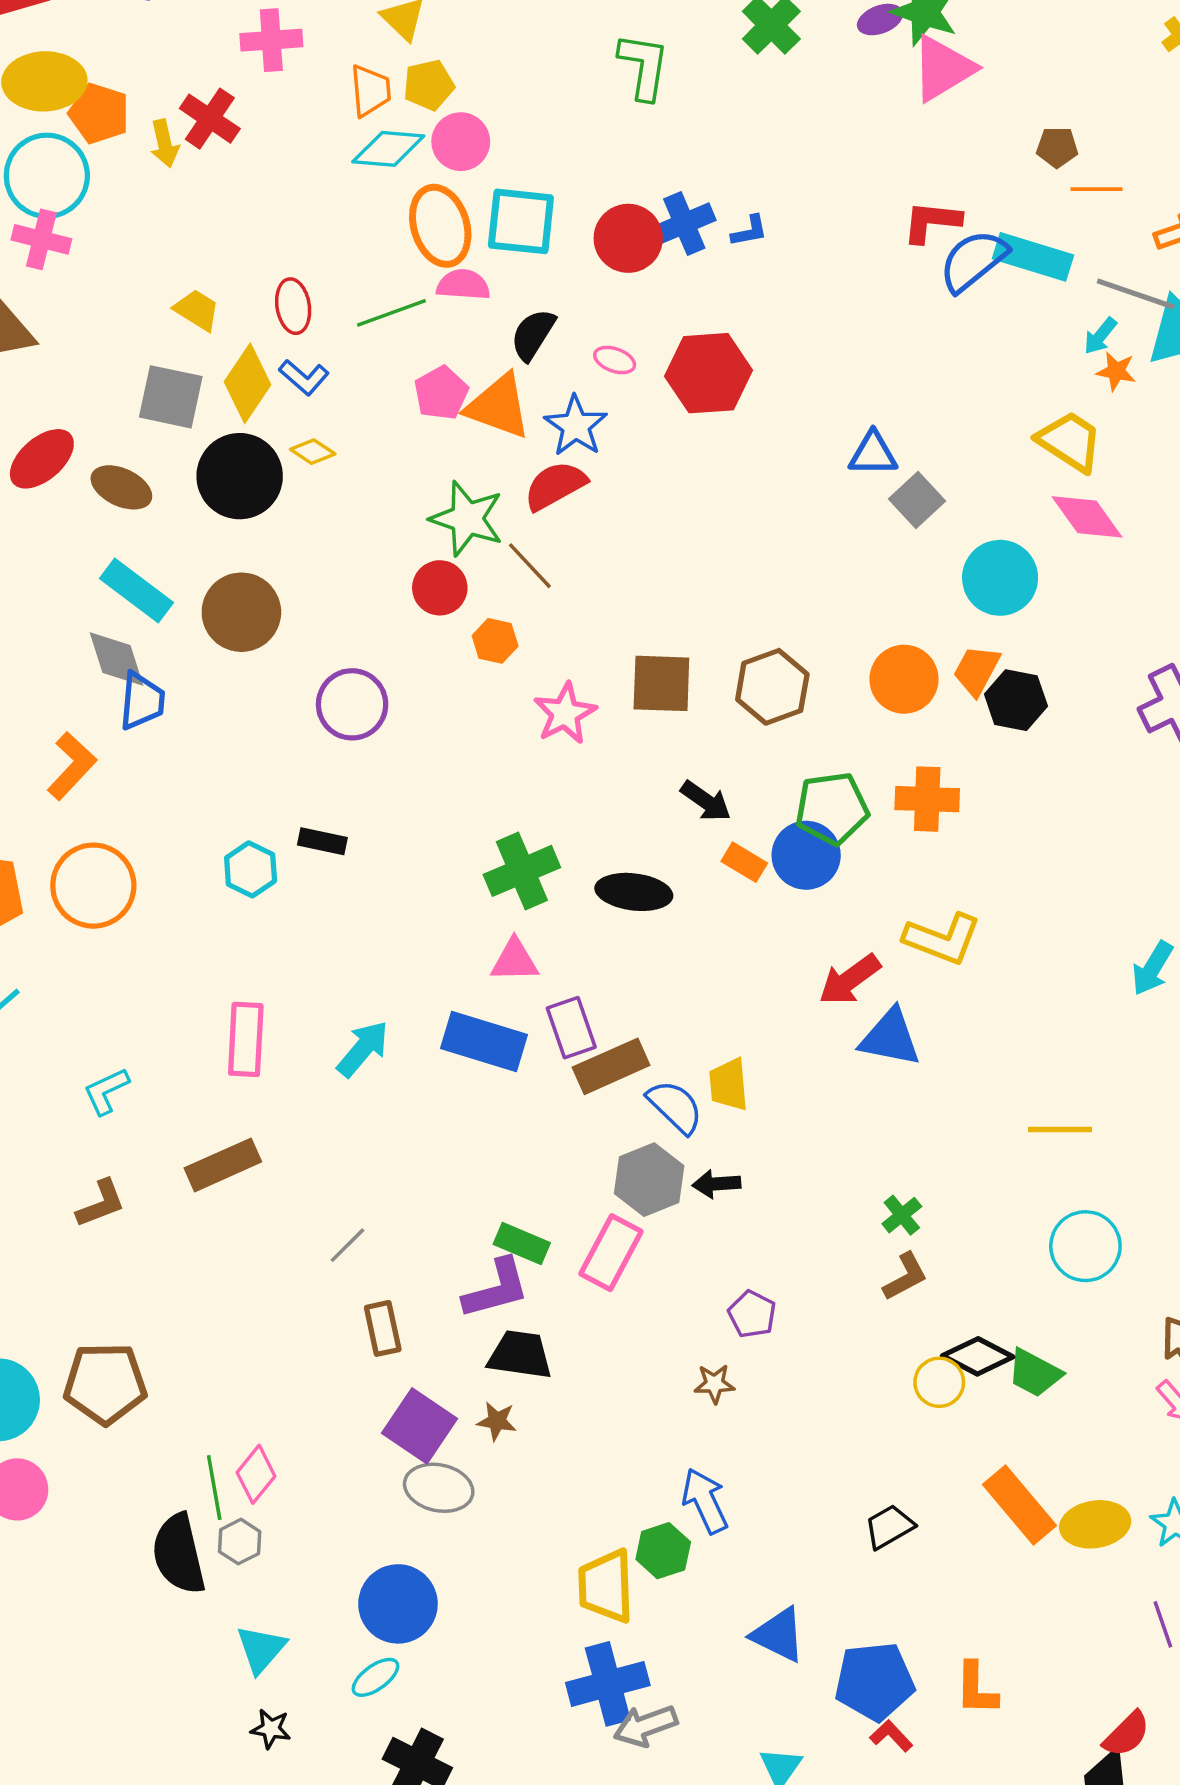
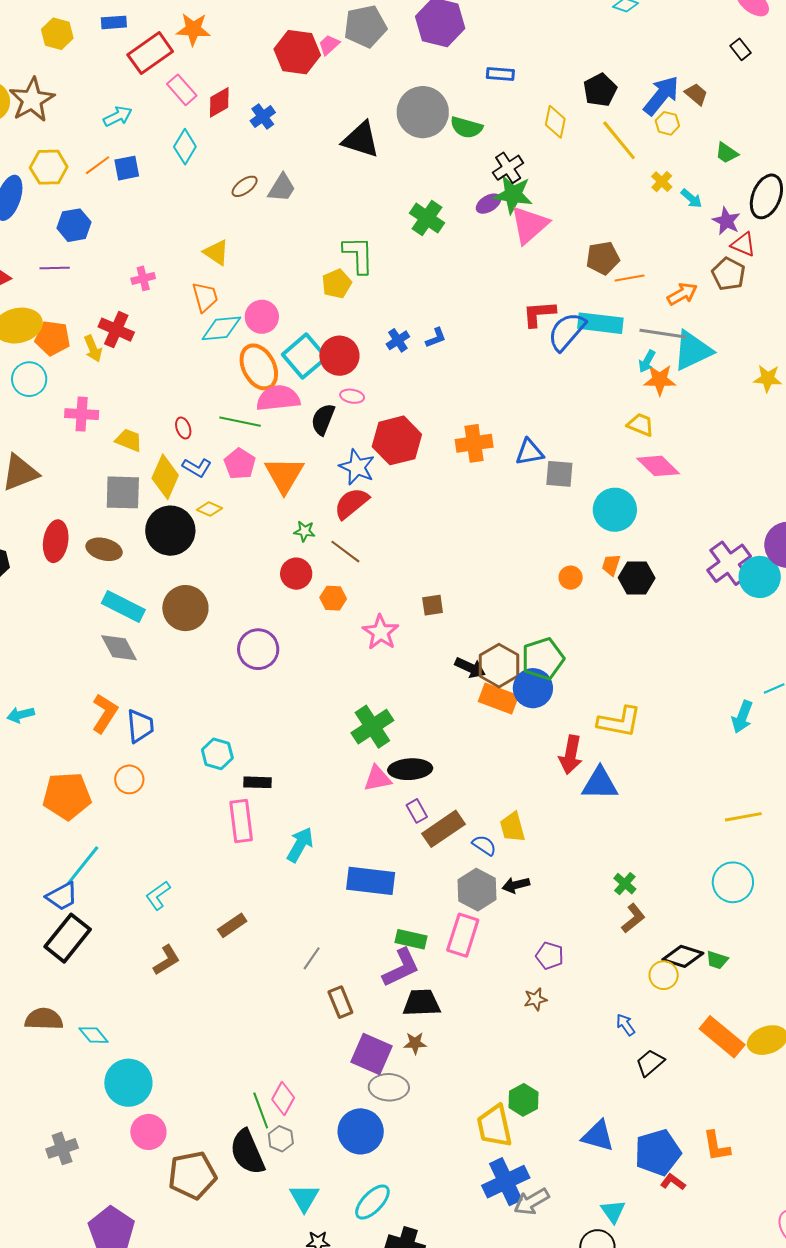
pink cross: (271, 40) -> (143, 278), size x0.7
yellow pentagon: (429, 85) -> (337, 284), moved
brown pentagon: (1057, 147) -> (603, 258), size x1.4
cyan circle: (47, 176) -> (29, 379), size x0.7
cyan square: (521, 221) -> (304, 356), turned -36
blue cross: (684, 224) -> (398, 340), size x0.7
red circle: (628, 238) -> (339, 356), moved
pink cross: (41, 239) -> (82, 414), moved
pink semicircle: (463, 285) -> (278, 398), size x1.4
red ellipse: (293, 306) -> (183, 428), size x0.7
green line: (391, 313) -> (240, 422), turned 42
pink ellipse: (615, 360) -> (352, 396), moved
orange star: (1116, 371) -> (660, 380), size x1.4
red hexagon: (708, 373) -> (397, 440), moved
pink pentagon: (441, 393) -> (240, 464), moved
orange triangle: (498, 406) -> (284, 475), moved, turned 51
yellow trapezoid: (1070, 441) -> (640, 425), size x0.7
red ellipse: (42, 459) -> (56, 541), turned -30
gray square: (917, 500) -> (559, 474), turned -32
green star: (467, 519) -> (304, 531), size x0.5
orange trapezoid: (977, 670) -> (611, 565), size x0.7
orange circle: (904, 679) -> (571, 578), size x0.6
brown square: (661, 683) -> (433, 605), size x0.6
brown hexagon: (772, 687) -> (499, 666), moved
blue trapezoid: (142, 701) -> (140, 726), moved
orange cross: (927, 799) -> (474, 443), moved
black rectangle: (322, 841) -> (258, 782), moved
orange rectangle: (744, 862) -> (498, 699), size x1.5
orange circle: (93, 886) -> (129, 779), size x0.6
black ellipse: (634, 892) -> (410, 769), moved
red arrow: (850, 980) -> (571, 755), turned -33
purple rectangle: (571, 1028) -> (417, 811), size x0.7
pink rectangle: (246, 1039) -> (241, 821), moved
blue rectangle: (484, 1041) -> (371, 881), moved
blue semicircle: (675, 1107) -> (484, 845), size x0.7
yellow line: (1060, 1129) -> (743, 817), moved
brown rectangle: (223, 1165) -> (232, 925), size x0.7
green trapezoid: (1035, 1373) -> (717, 960), size x0.7
brown pentagon: (105, 1383) -> (192, 1175), moved
blue arrow: (705, 1501) -> (626, 1025), moved, size x0.6
blue circle: (398, 1604) -> (361, 1131), moved
cyan ellipse: (375, 1677) -> (372, 1202), size x1.4

